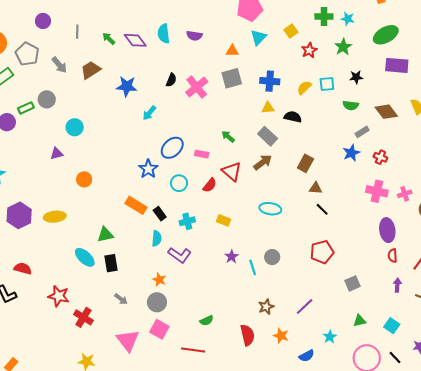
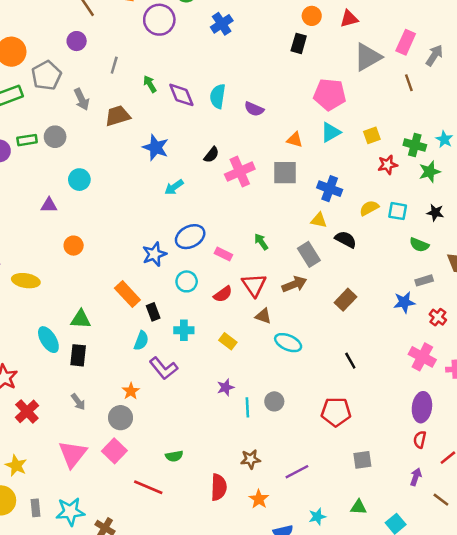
green cross: (324, 17) -> (415, 145), moved
brown triangle: (316, 188) -> (263, 316), moved

